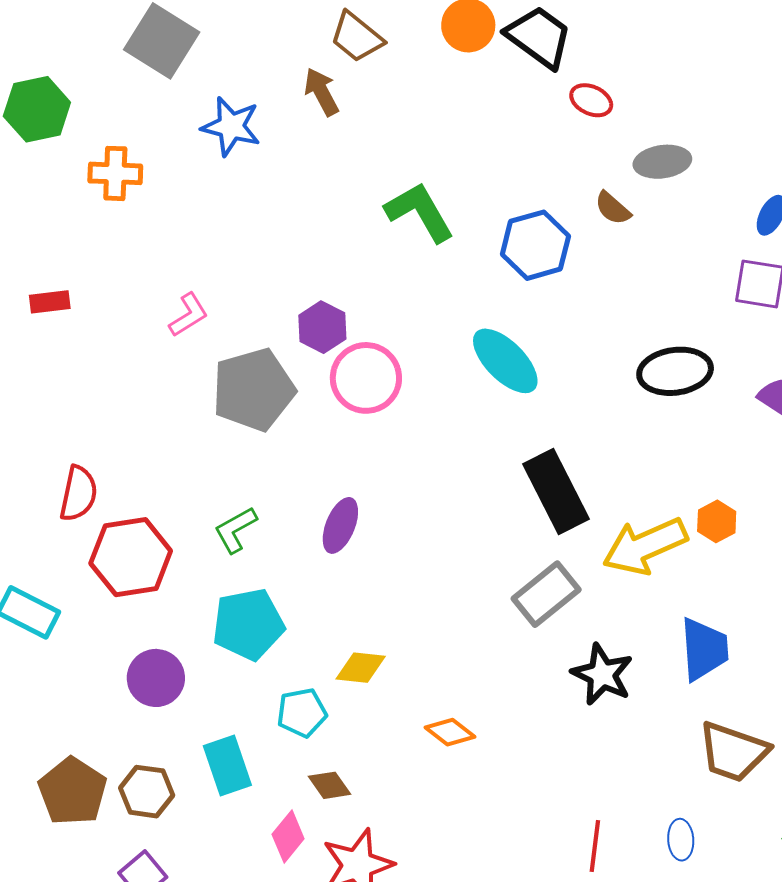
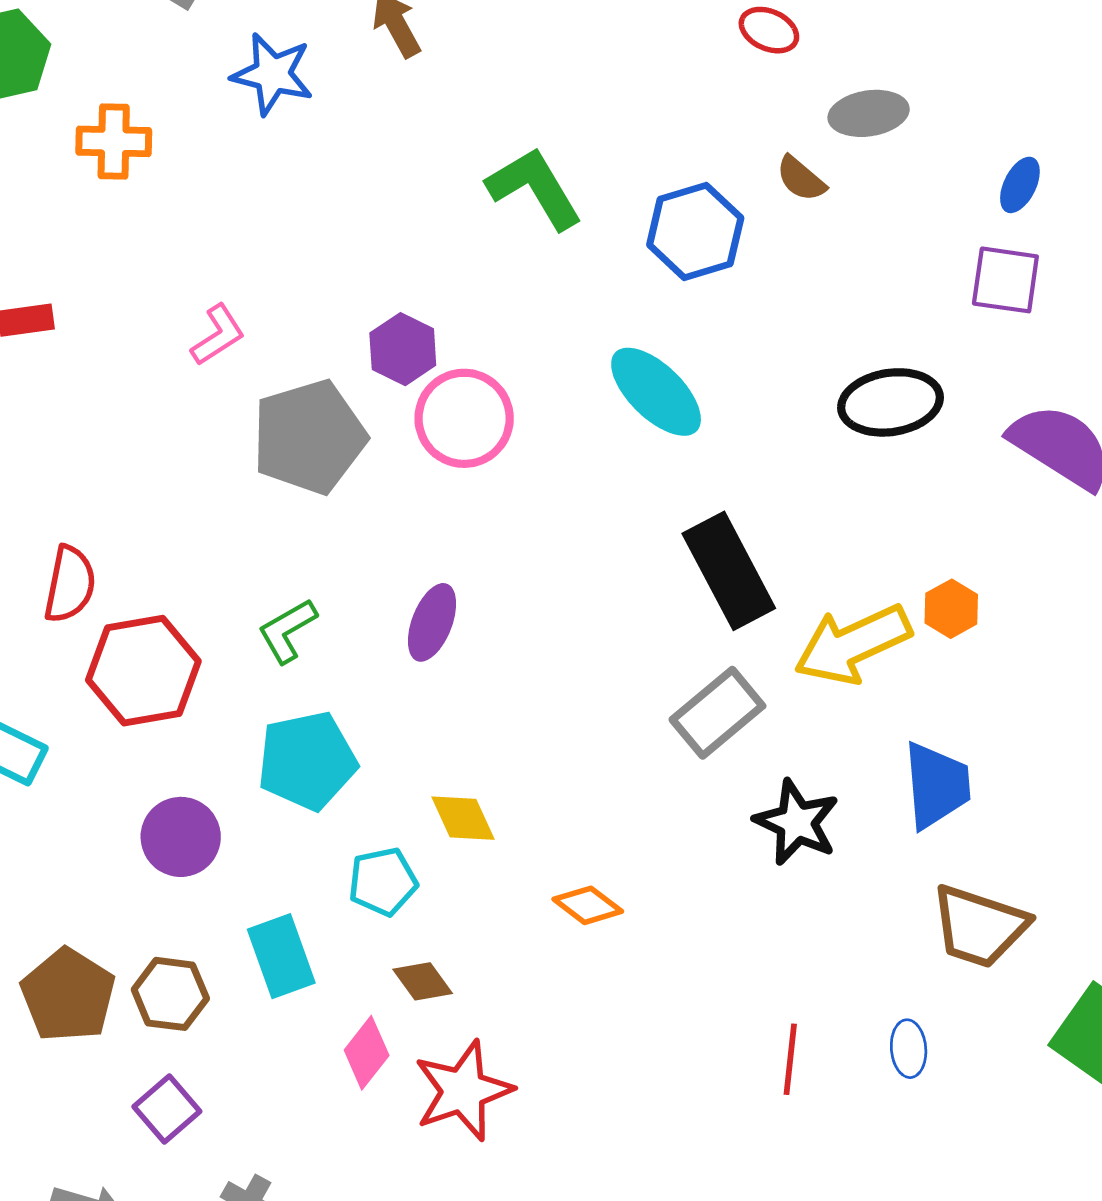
yellow diamond: (361, 668) -> (463, 818), turned 60

